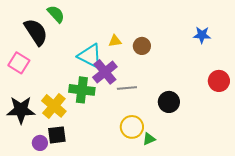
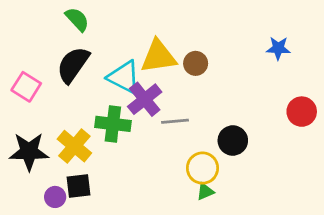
black semicircle: (36, 32) -> (73, 65), moved, turned -112
yellow triangle: (115, 41) -> (158, 56), size x2.0
yellow circle: (132, 127) -> (202, 168), moved

